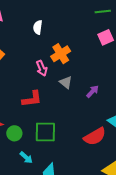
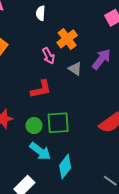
purple arrow: (93, 91) -> (101, 59), moved, size x1.5
green circle: (14, 133) -> (34, 126), moved
cyan arrow: (26, 158) -> (40, 151), size x1.5

